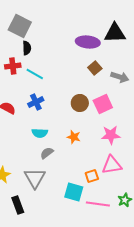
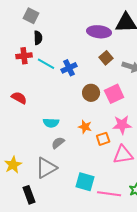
gray square: (20, 26) -> (31, 16), size x0.7
blue cross: (36, 102) -> (69, 68), moved
orange square: (92, 176) -> (103, 139), moved
gray triangle: (35, 178) -> (46, 168), turned 30

